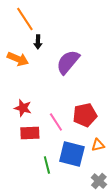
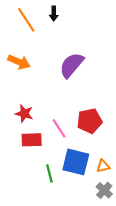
black arrow: (38, 42) -> (54, 14), moved
orange triangle: (98, 145) -> (103, 166), moved

